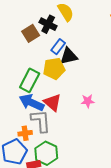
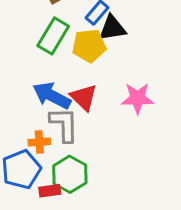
green rectangle: (30, 80) -> (53, 36), moved
pink star: (88, 101) -> (137, 98), size x1.5

